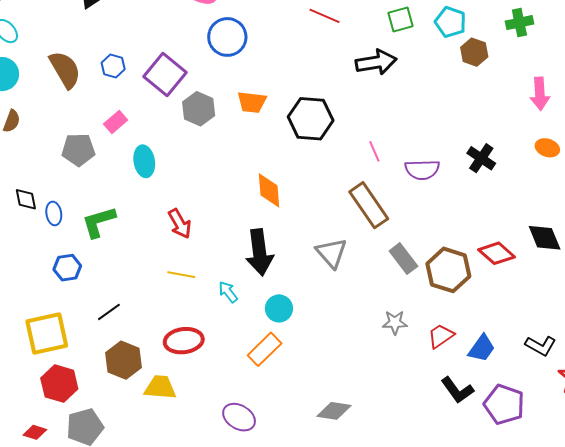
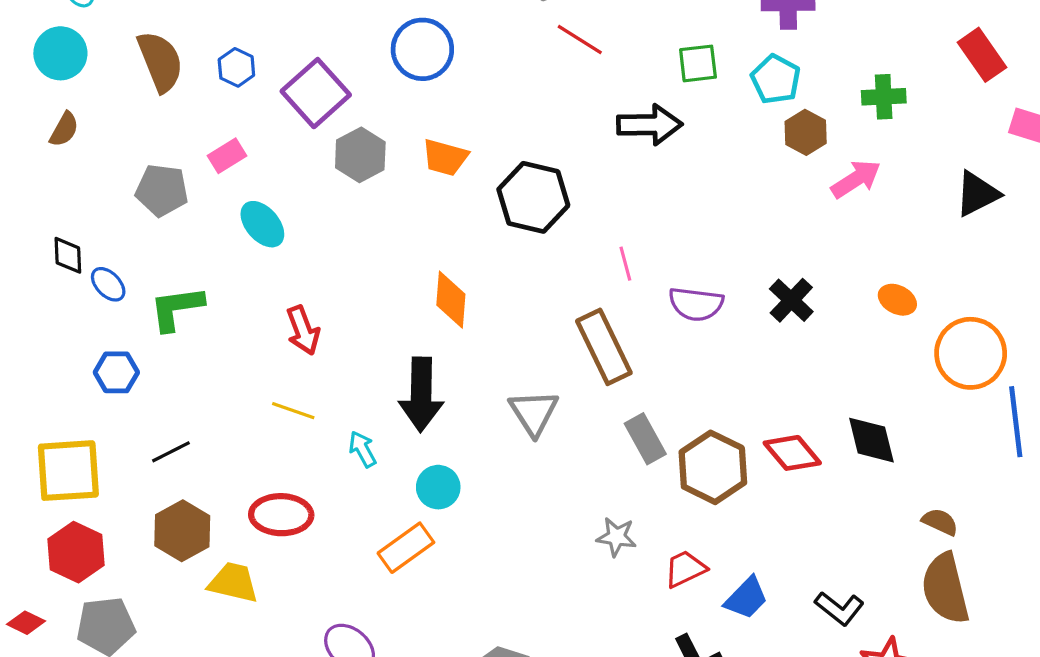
pink arrow: (540, 94) -> (856, 179), moved, turned -128
cyan ellipse: (144, 161) -> (262, 224), turned -40
blue ellipse: (54, 213) -> (108, 284), turned -45

